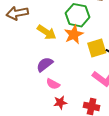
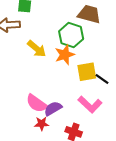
purple semicircle: (45, 64) -> (53, 109), moved
pink semicircle: (53, 84) -> (37, 103), size x1.5

